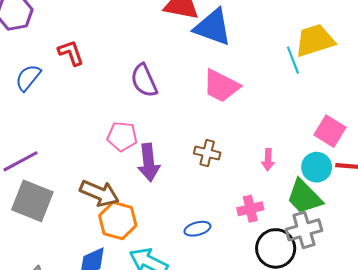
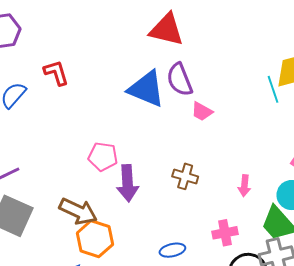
blue triangle: (213, 27) -> (146, 89), moved
purple semicircle: (144, 81) -> (180, 80), moved
pink trapezoid: (221, 86) -> (202, 112), size x0.6

